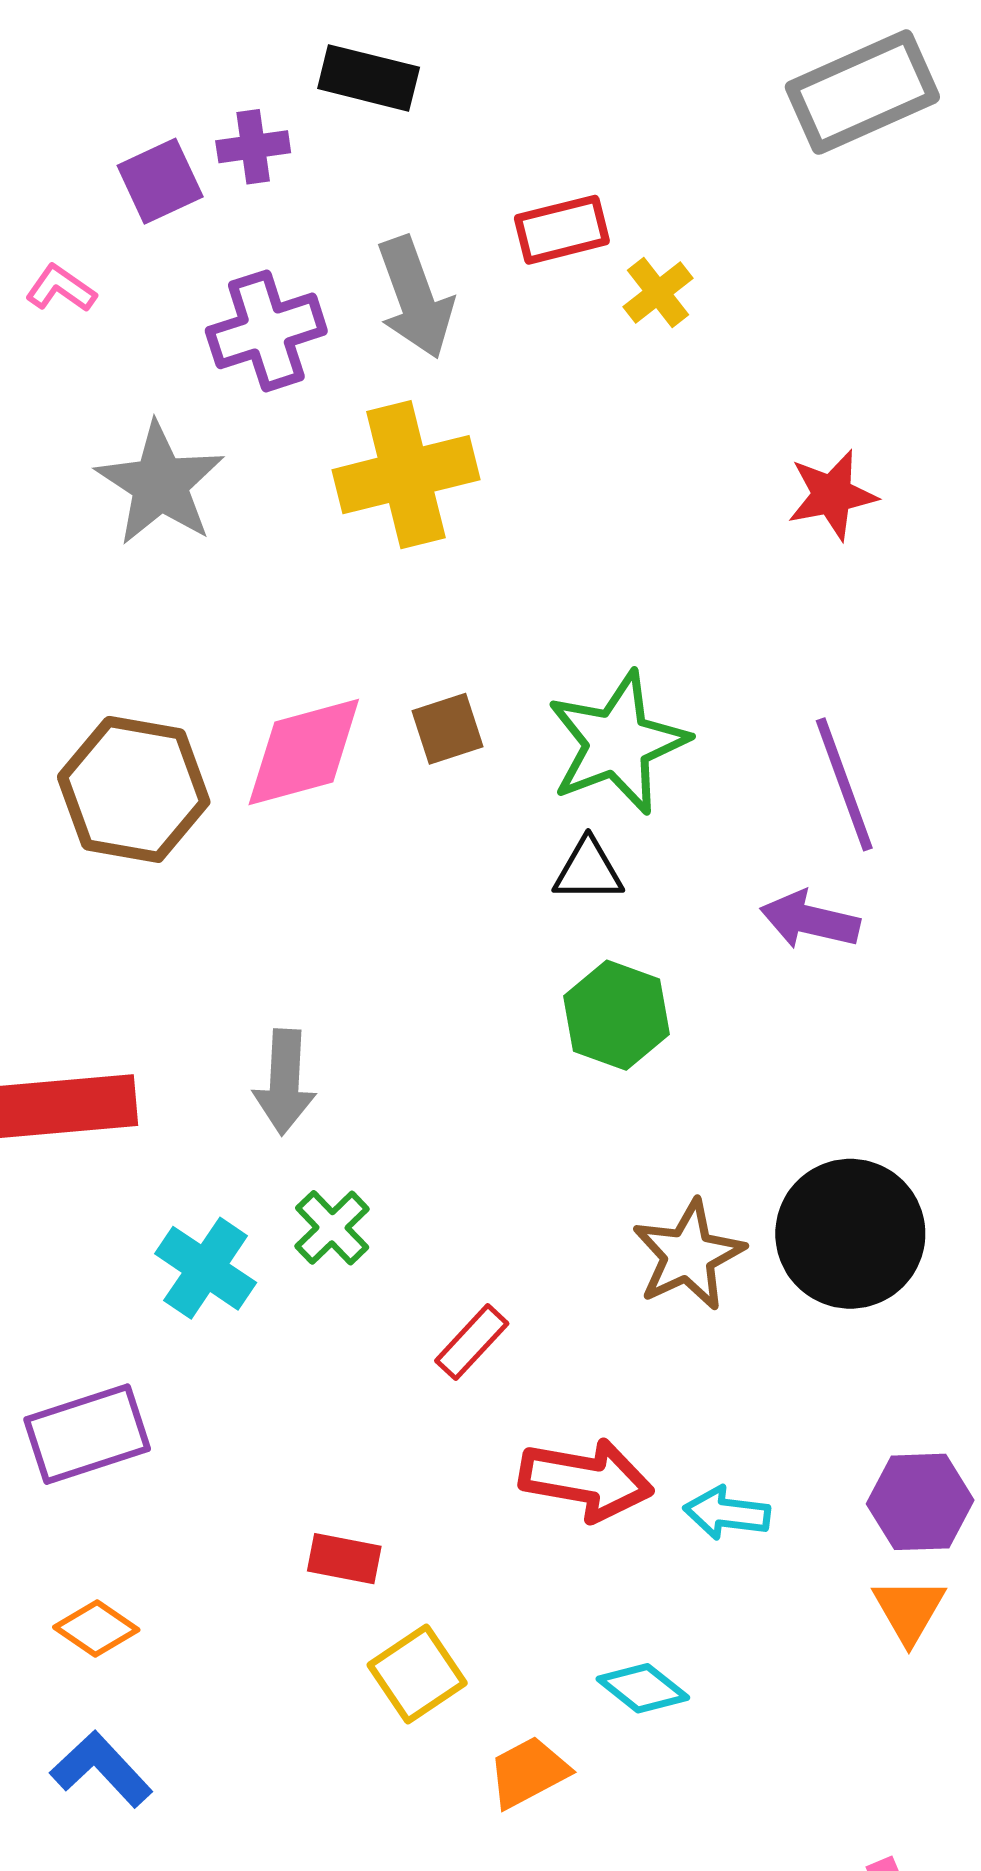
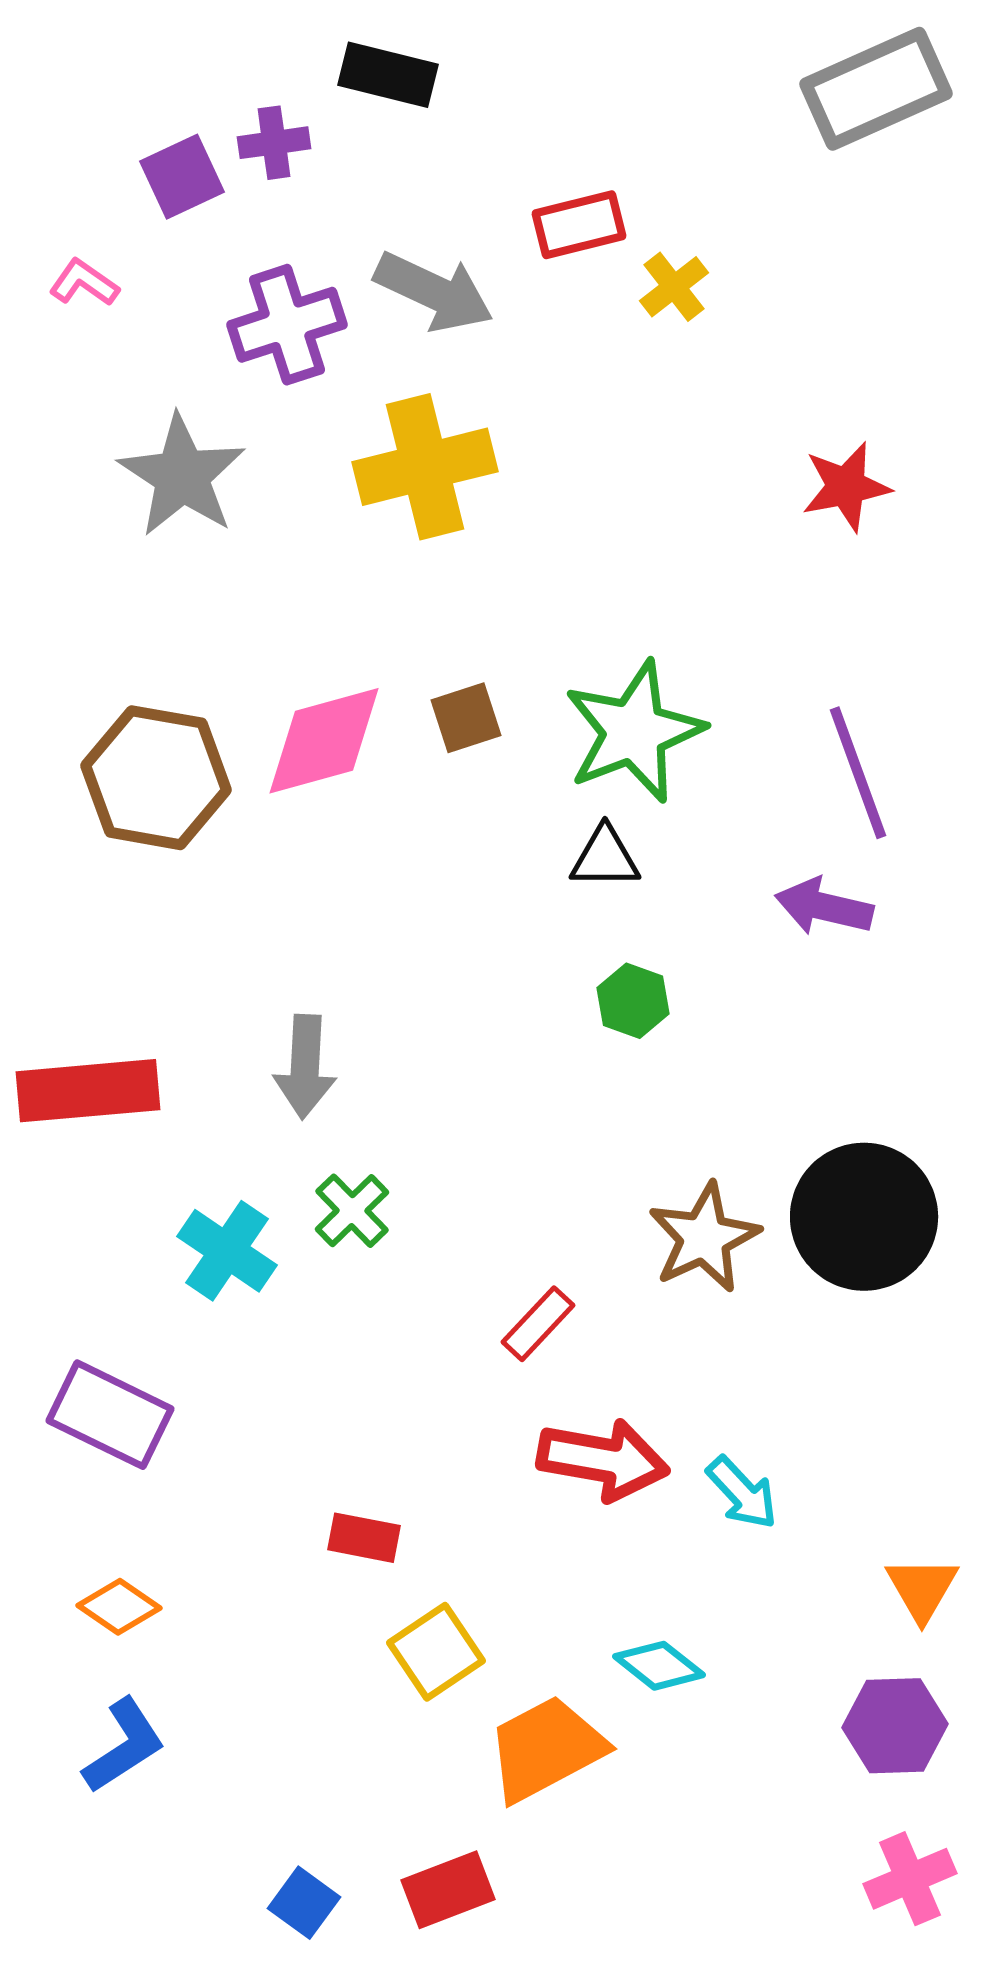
gray arrow: (415, 298) -> (434, 292), turned -45
green hexagon: (616, 1015) -> (633, 1001), size x0.7
red rectangle: (472, 1342) -> (538, 1324), moved
purple rectangle: (87, 1434) -> (110, 1415), turned 44
purple hexagon: (920, 1502) -> (895, 1726), moved
cyan arrow: (727, 1513) -> (742, 1493), turned -140
blue L-shape: (101, 1769) -> (124, 1746), turned 100
orange trapezoid: (528, 1772) -> (546, 1749), size x1.5

